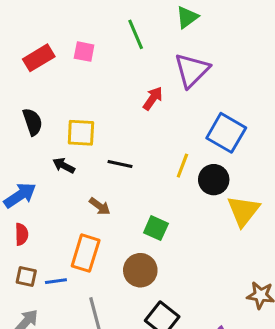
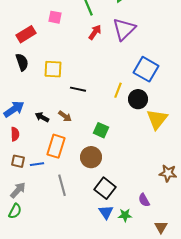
red rectangle: (39, 58) -> (26, 34), moved
red arrow: (153, 98) -> (95, 32), moved
black arrow: (64, 166) -> (42, 117), moved

